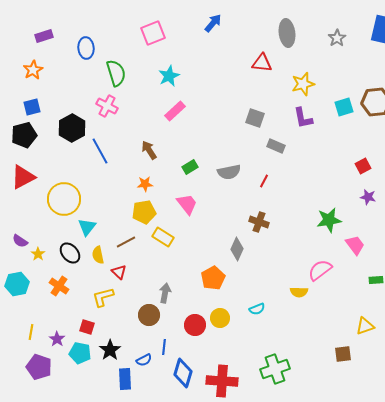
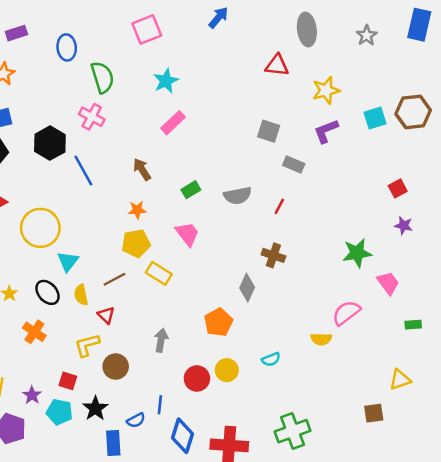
purple L-shape: (303, 118) -> (326, 131), turned 80
brown circle: (149, 315) -> (116, 367), moved

